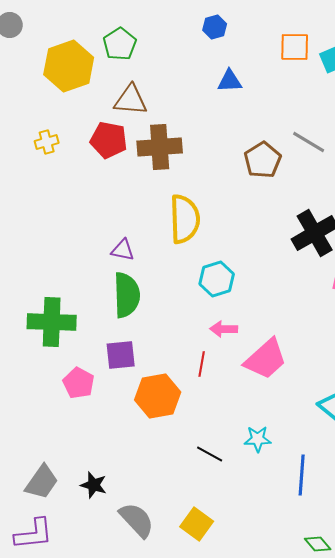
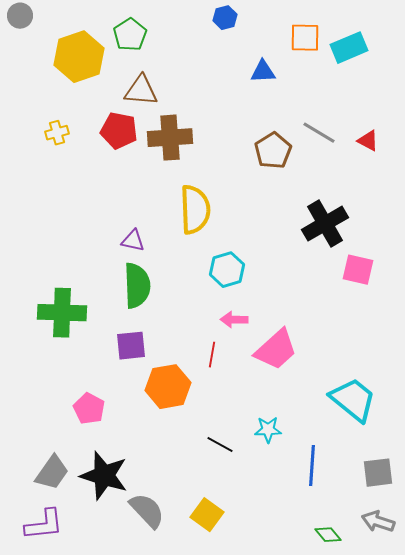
blue triangle: (230, 81) -> (263, 72), moved
pink pentagon: (79, 383) -> (89, 409), moved
black star: (94, 485) -> (104, 476), size x1.8

